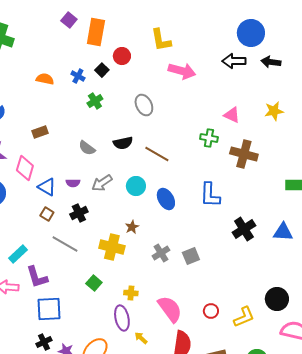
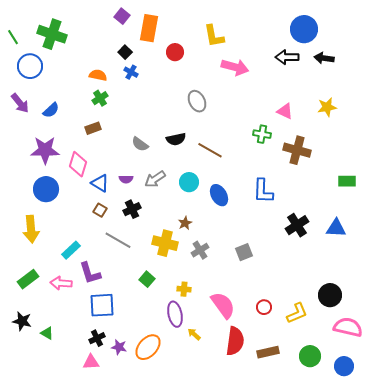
black square: (102, 70) -> (125, 52), moved
green cross: (95, 101) -> (100, 98), moved
gray cross: (161, 253) -> (200, 250), moved

